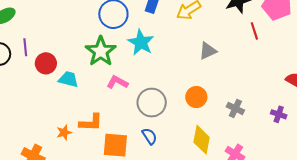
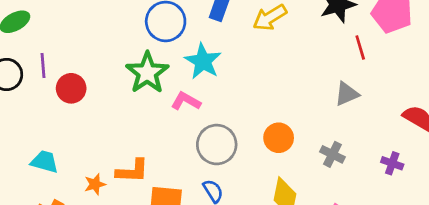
gray triangle: (208, 51) -> (347, 94), moved
cyan trapezoid: (68, 79) -> (45, 162), moved
pink L-shape: (117, 82) -> (186, 101), moved

